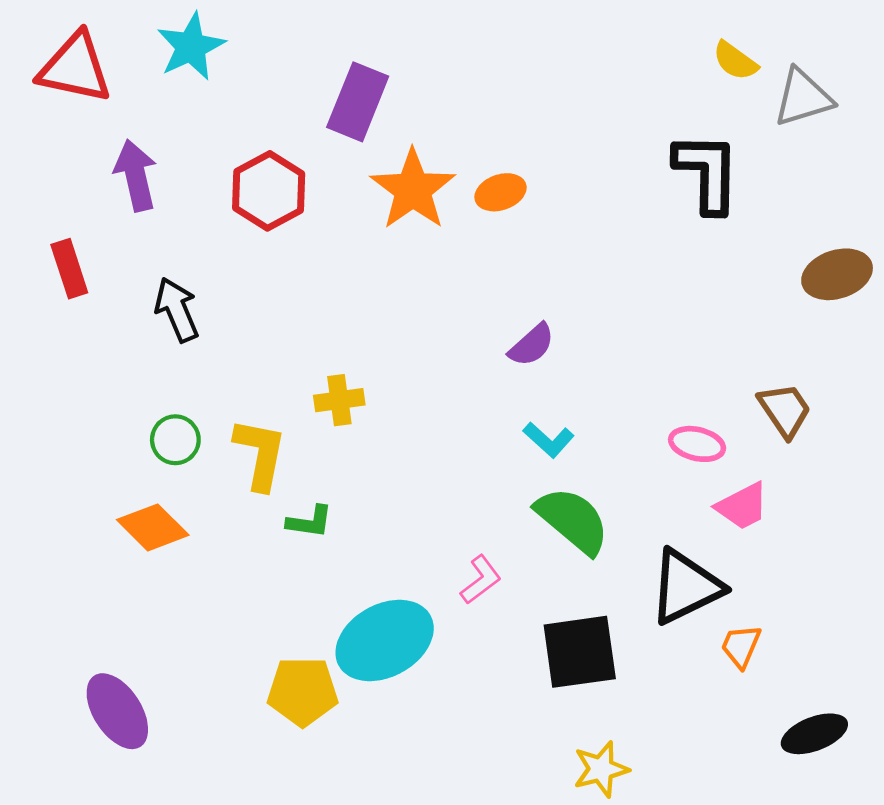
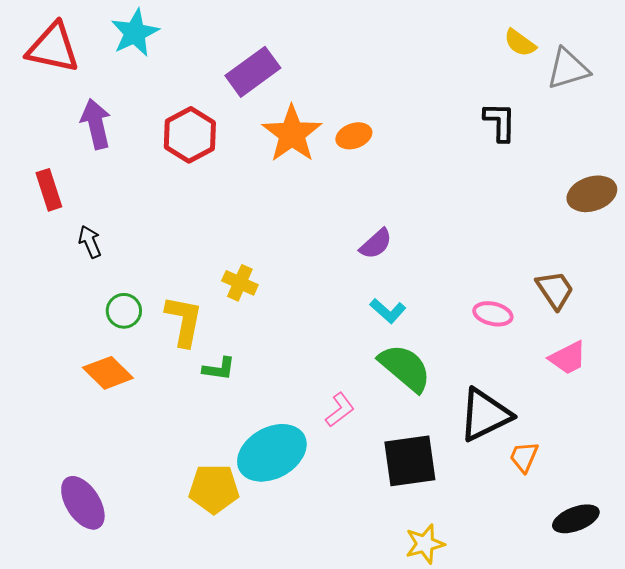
purple rectangle: (358, 102) -> (253, 72), turned 32
black L-shape: (707, 173) -> (500, 122), size x0.7
black arrow: (177, 310) -> (90, 242), moved, size x0.7
yellow cross: (339, 400) -> (240, 283), turned 32
pink trapezoid: (742, 506) -> (568, 358), moved

